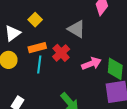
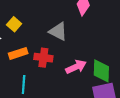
red cross: (61, 53) -> (43, 58), turned -36
cyan line: (39, 64) -> (24, 85), moved

